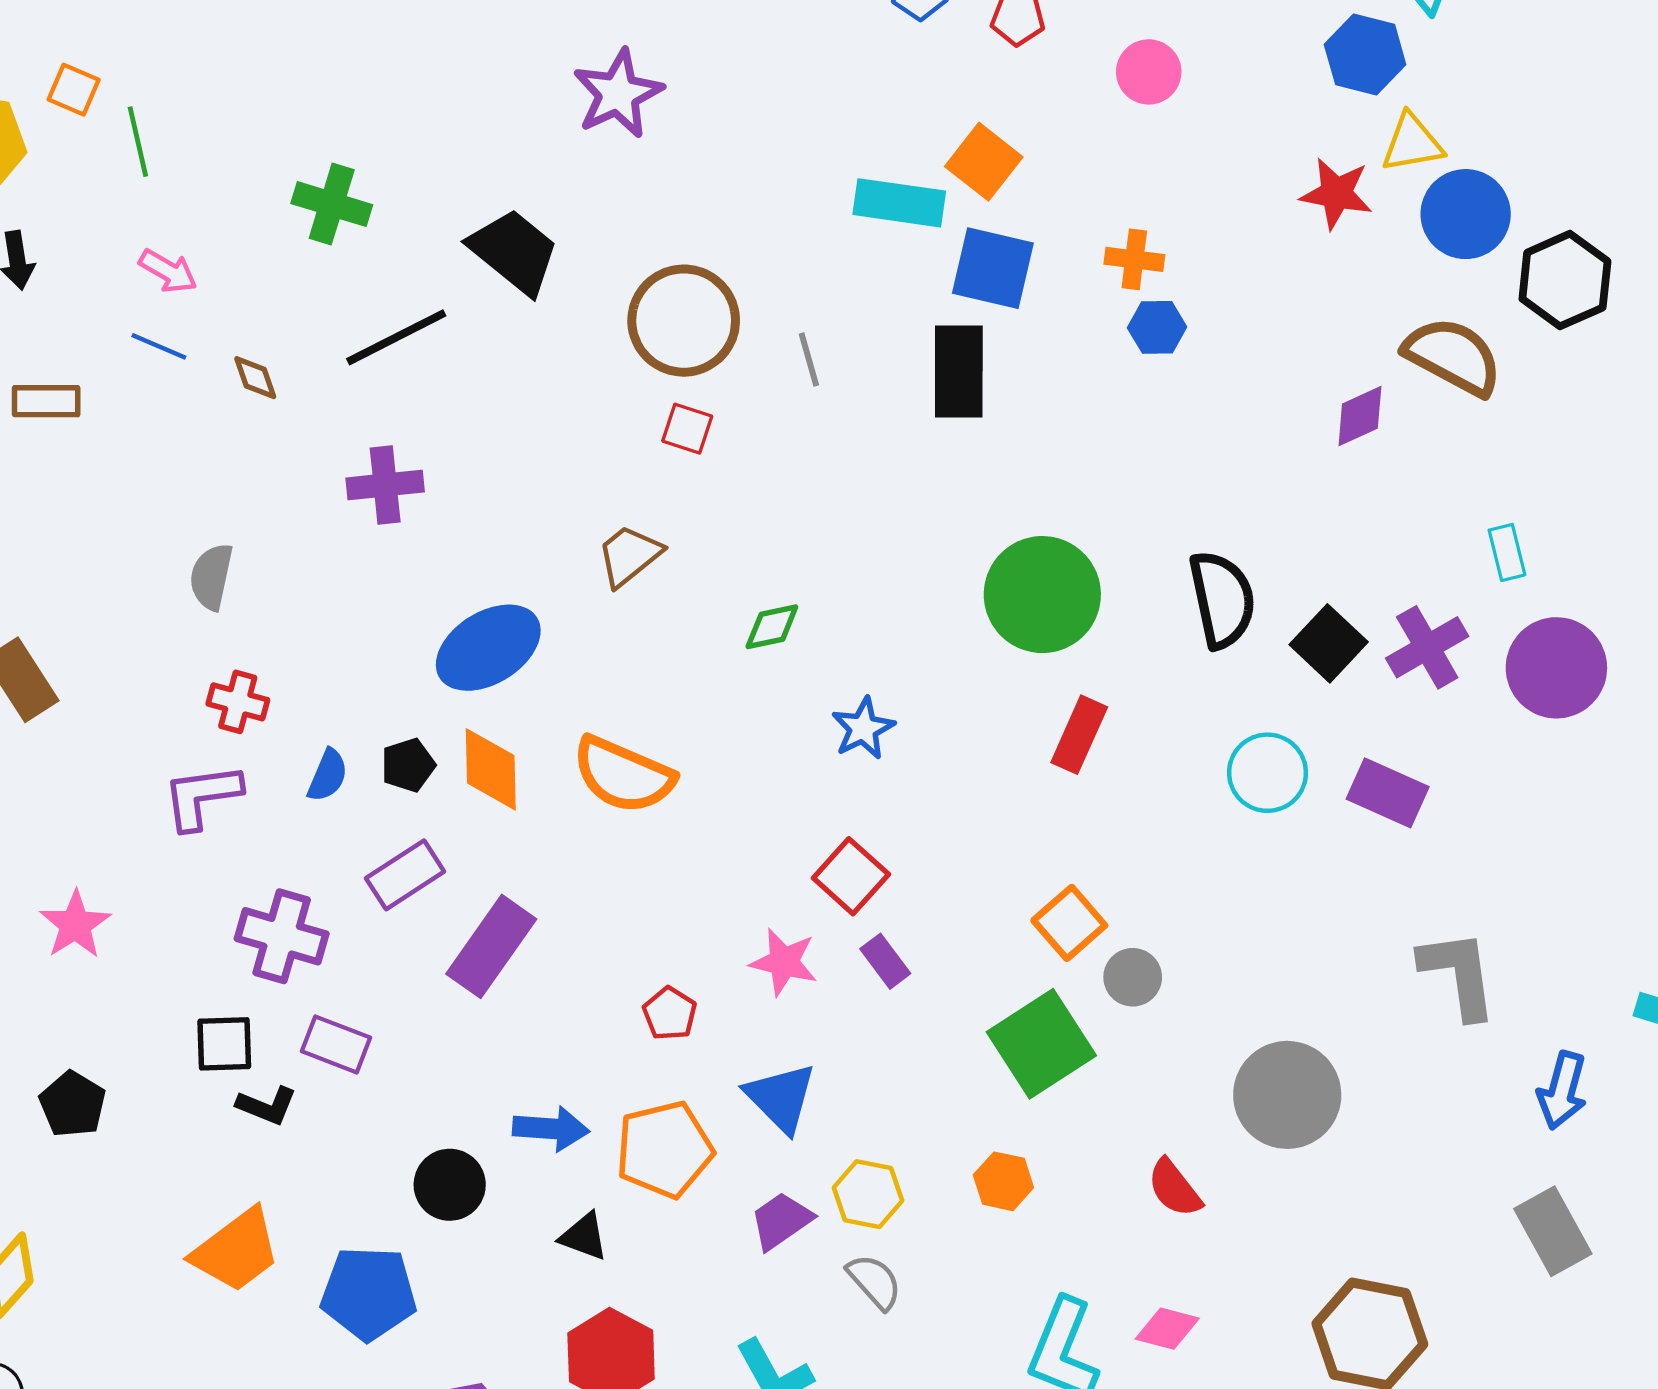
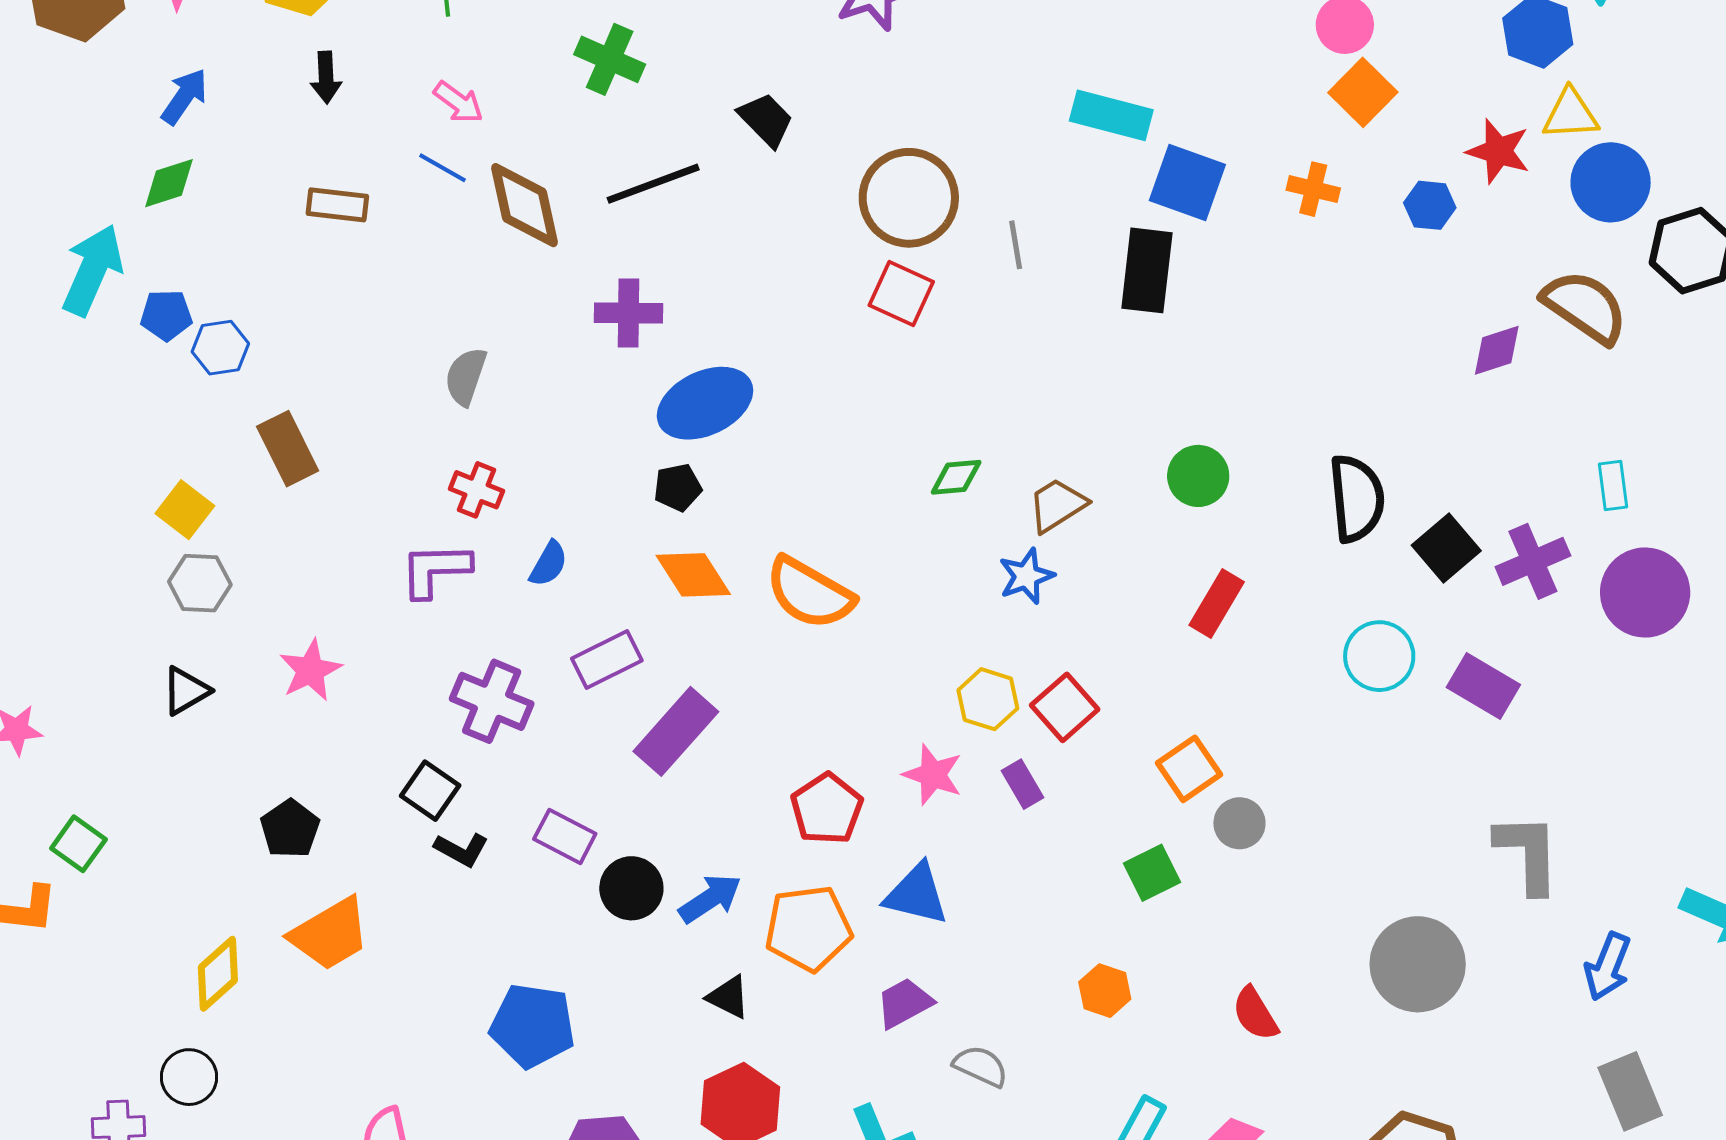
orange square: (984, 162) -> (1363, 92), moved
black trapezoid: (514, 252) -> (766, 120), size x0.7
blue hexagon: (1157, 327) -> (1430, 205), moved
brown diamond: (255, 378) -> (524, 205), size x2.0
red square: (687, 429) -> (901, 294), size x1.4
brown trapezoid: (629, 555) -> (1057, 505), moved
green circle: (1042, 595) -> (1198, 476), size x0.6
blue ellipse: (488, 648) -> (705, 403), moved
black pentagon: (408, 765) -> (678, 487), moved
orange diamond: (491, 769) -> (693, 575), turned -38
red square: (851, 876) -> (1065, 707), moved
red pentagon: (670, 1014) -> (827, 809), size x1.5
black square: (224, 1044) -> (430, 791), turned 30
purple rectangle: (336, 1044) -> (565, 836), moved
green square: (1041, 1044) -> (1152, 873), size x0.6
gray circle: (1287, 1095) -> (1418, 964), moved
blue triangle: (781, 1098) -> (916, 894), turned -38
blue arrow: (551, 1129) -> (710, 899), turned -44
black circle: (450, 1185) -> (631, 888), moved
yellow hexagon: (868, 1194) -> (988, 699), moved
gray rectangle: (1553, 1231) -> (1630, 1091), moved
orange trapezoid: (236, 1250) -> (330, 934), moved
gray semicircle: (874, 1282) -> (981, 1066), turned -30

